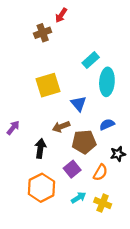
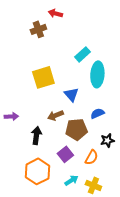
red arrow: (61, 15) -> (55, 13), turned 72
purple arrow: (13, 128) -> (11, 116), turned 48

